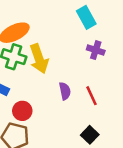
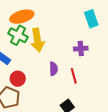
cyan rectangle: (86, 17) -> (91, 19), moved
purple cross: (96, 50) -> (81, 49), moved, turned -32

